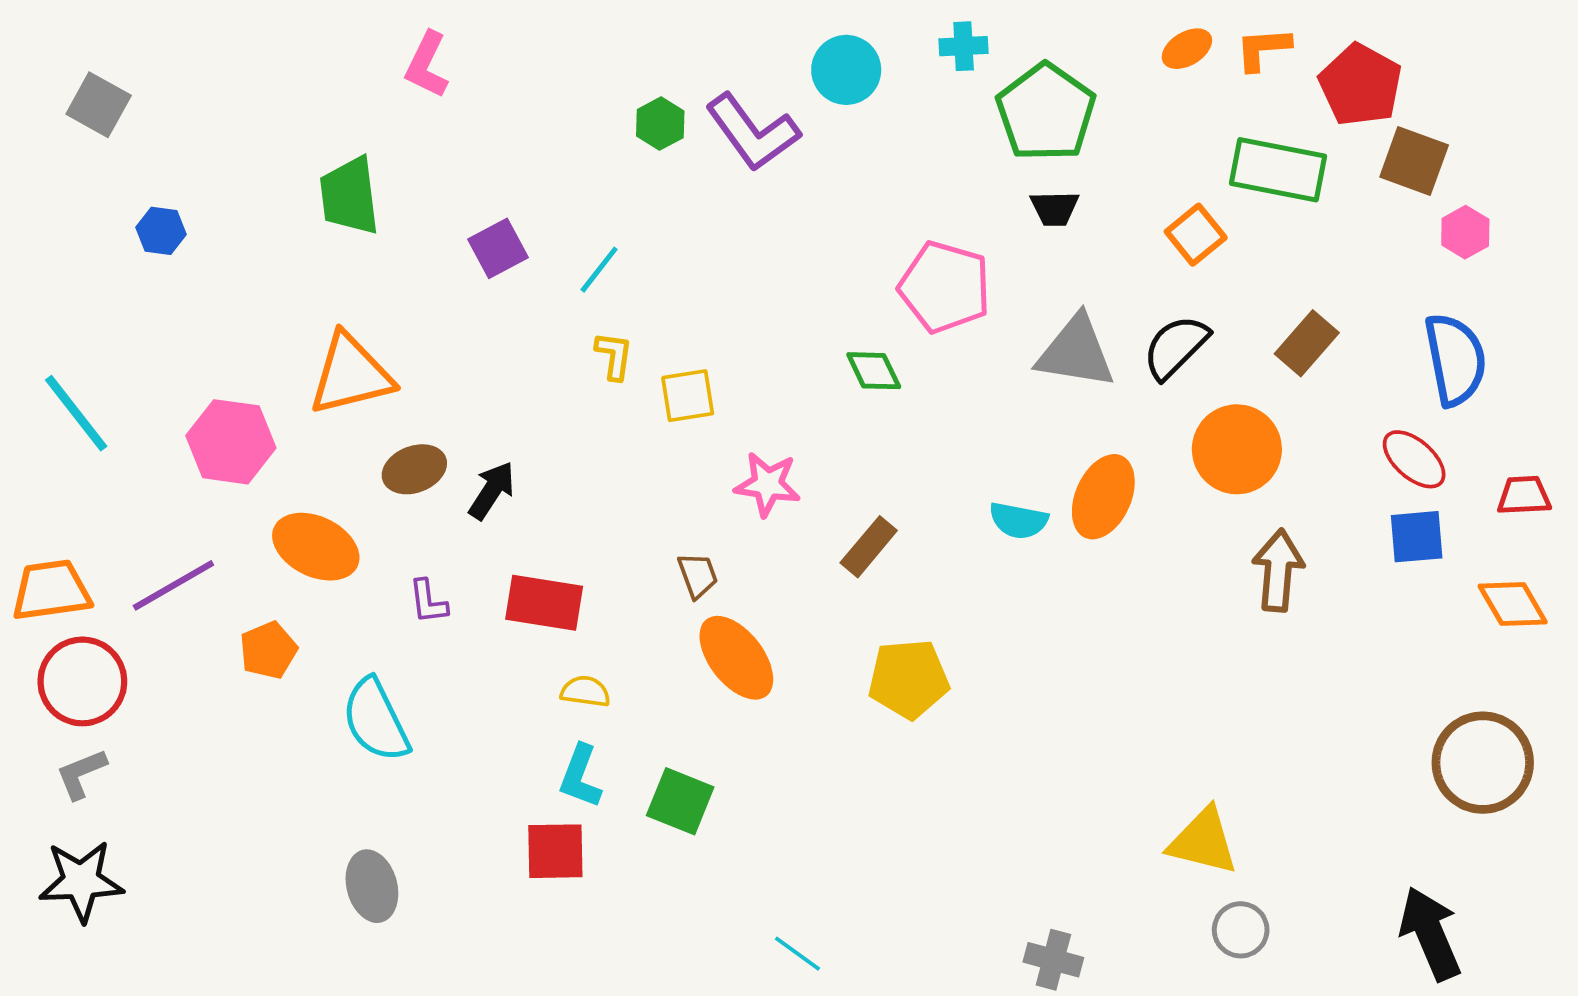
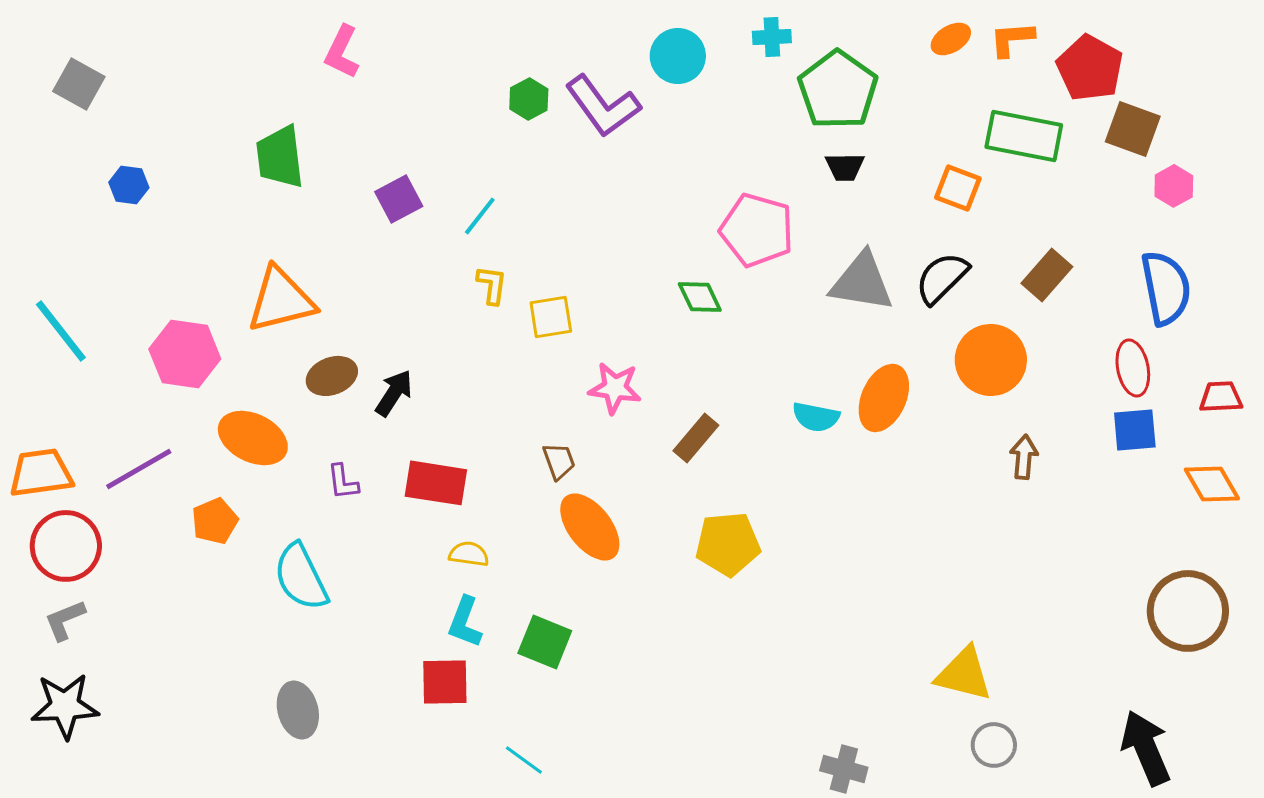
orange square: (1196, 235) -> (958, 188), turned -30
red ellipse: (1414, 459) -> (1133, 368), turned 38
brown arrow: (1278, 570) -> (1024, 457), size x0.7
cyan line: (798, 954) -> (524, 760), moved

